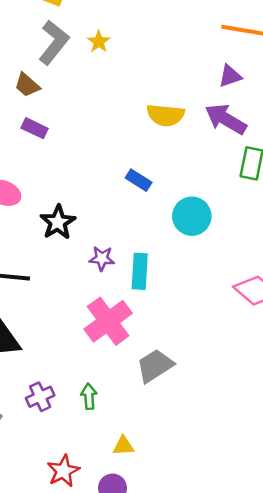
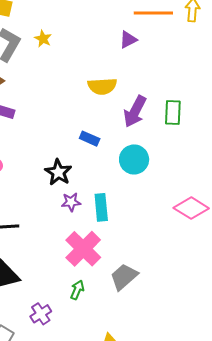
purple triangle: (230, 76) -> (128, 40), moved
purple arrow: (226, 119) -> (135, 111), moved, turned -84
black star: (58, 222) -> (58, 172), moved
green arrow: (89, 397) -> (77, 290), moved, turned 36

